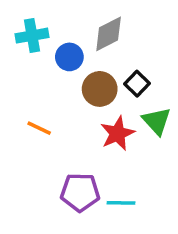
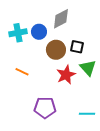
cyan cross: (32, 36) -> (18, 33), moved
black square: (137, 84) -> (77, 47), turned -32
cyan line: (121, 203) -> (87, 114), moved

